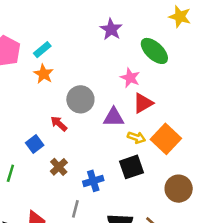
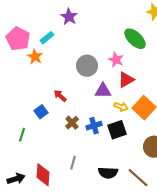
purple star: (111, 29) -> (69, 17), moved
orange star: (44, 74) -> (35, 57), moved
gray circle: (80, 99) -> (87, 66), moved
brown cross: (59, 167) -> (72, 123), moved
blue cross: (93, 181) -> (94, 126), moved

